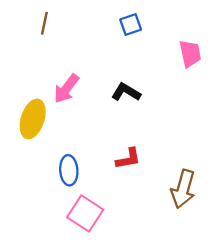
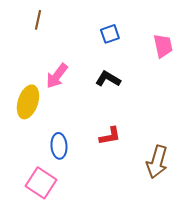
blue square: (131, 24) -> (110, 34), moved
pink square: (85, 213) -> (41, 183), moved

